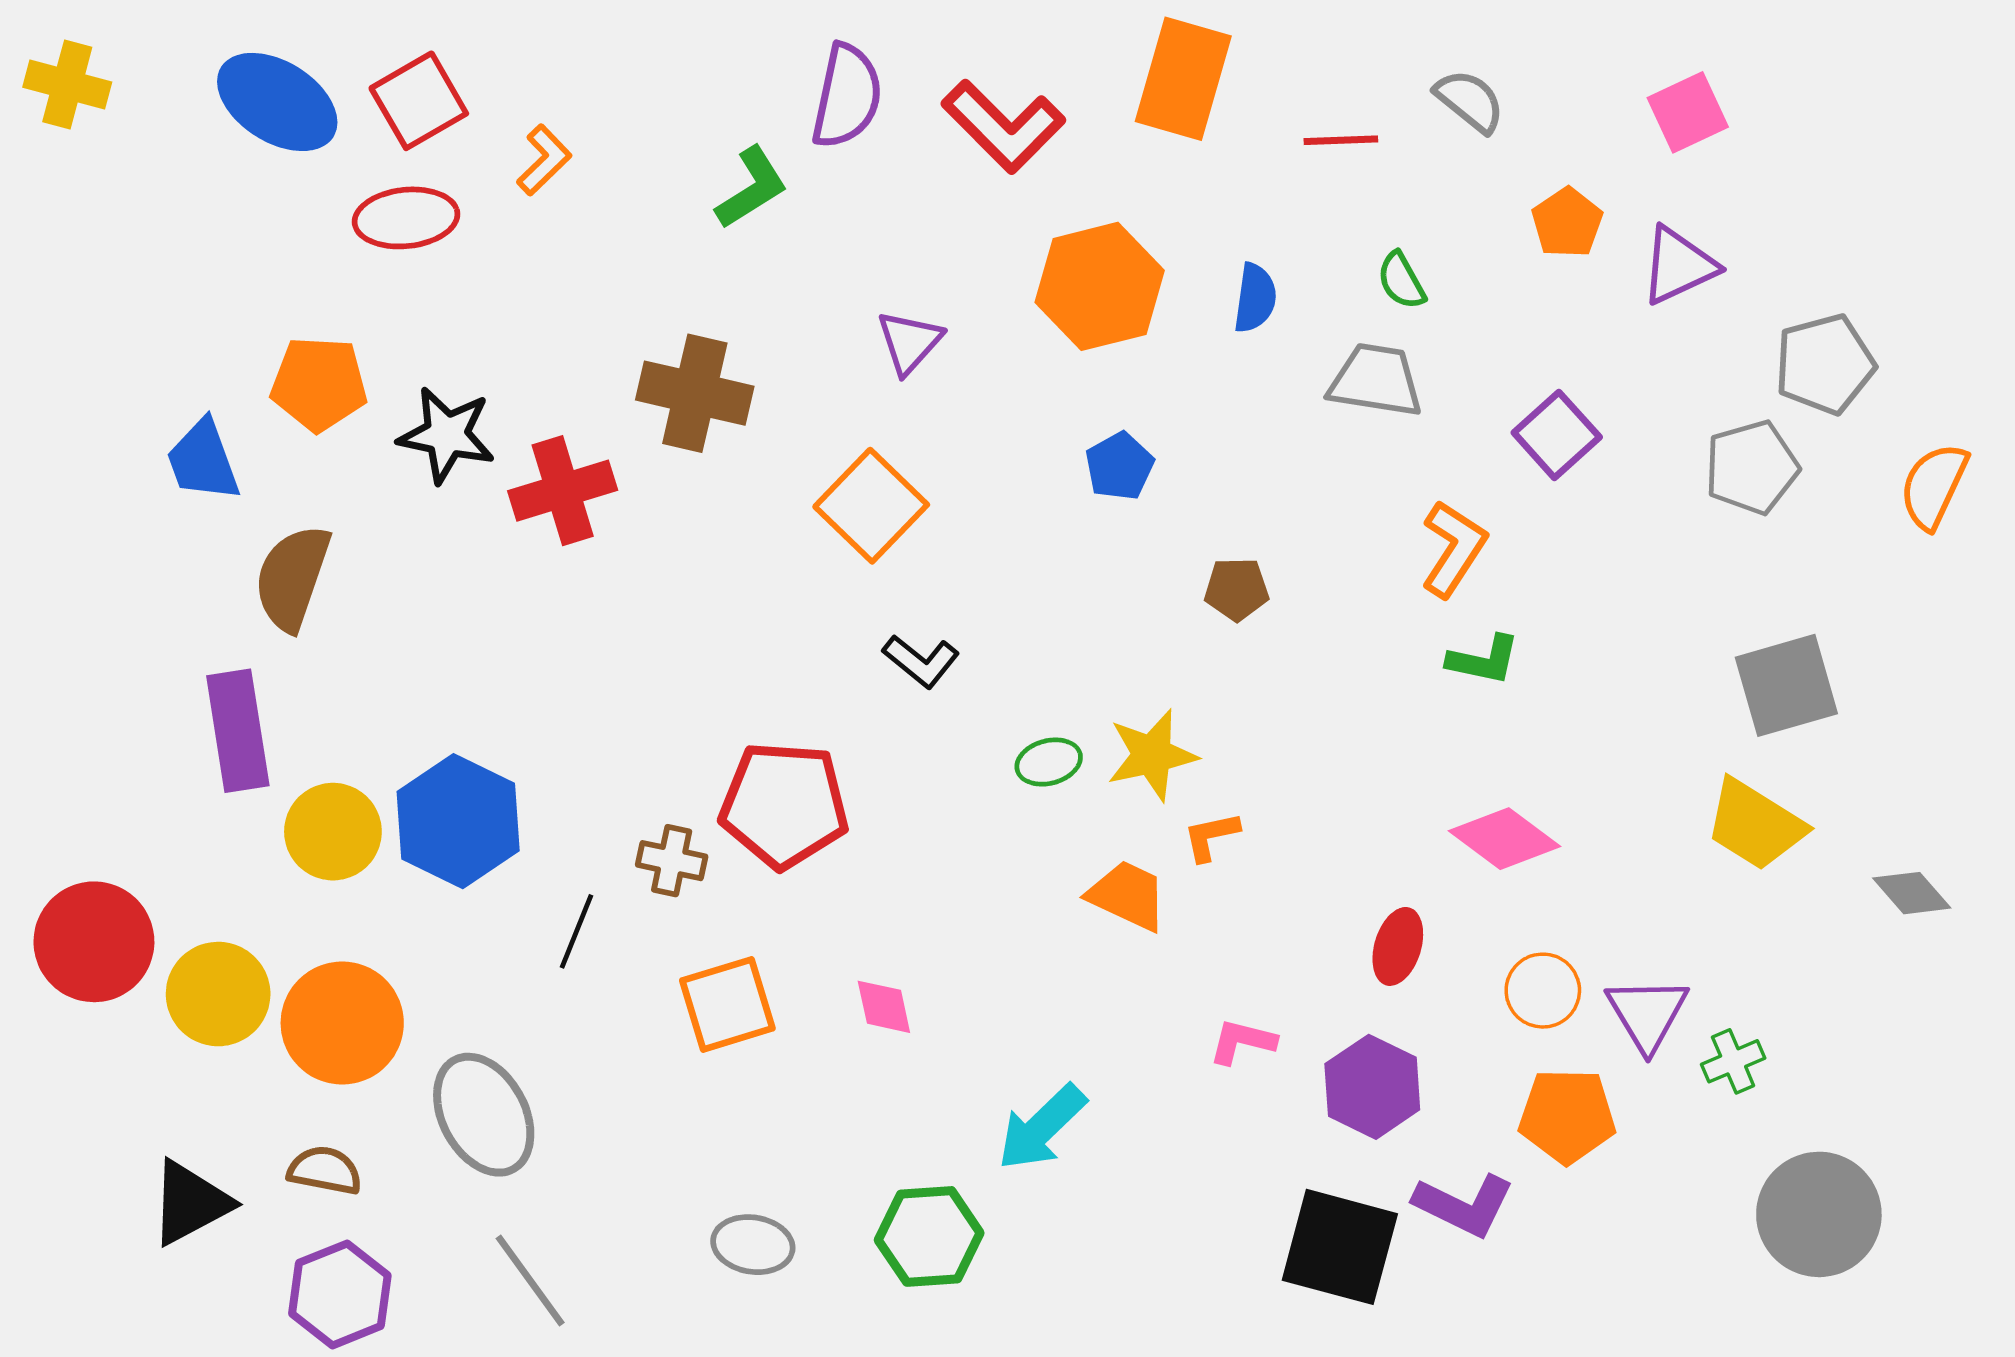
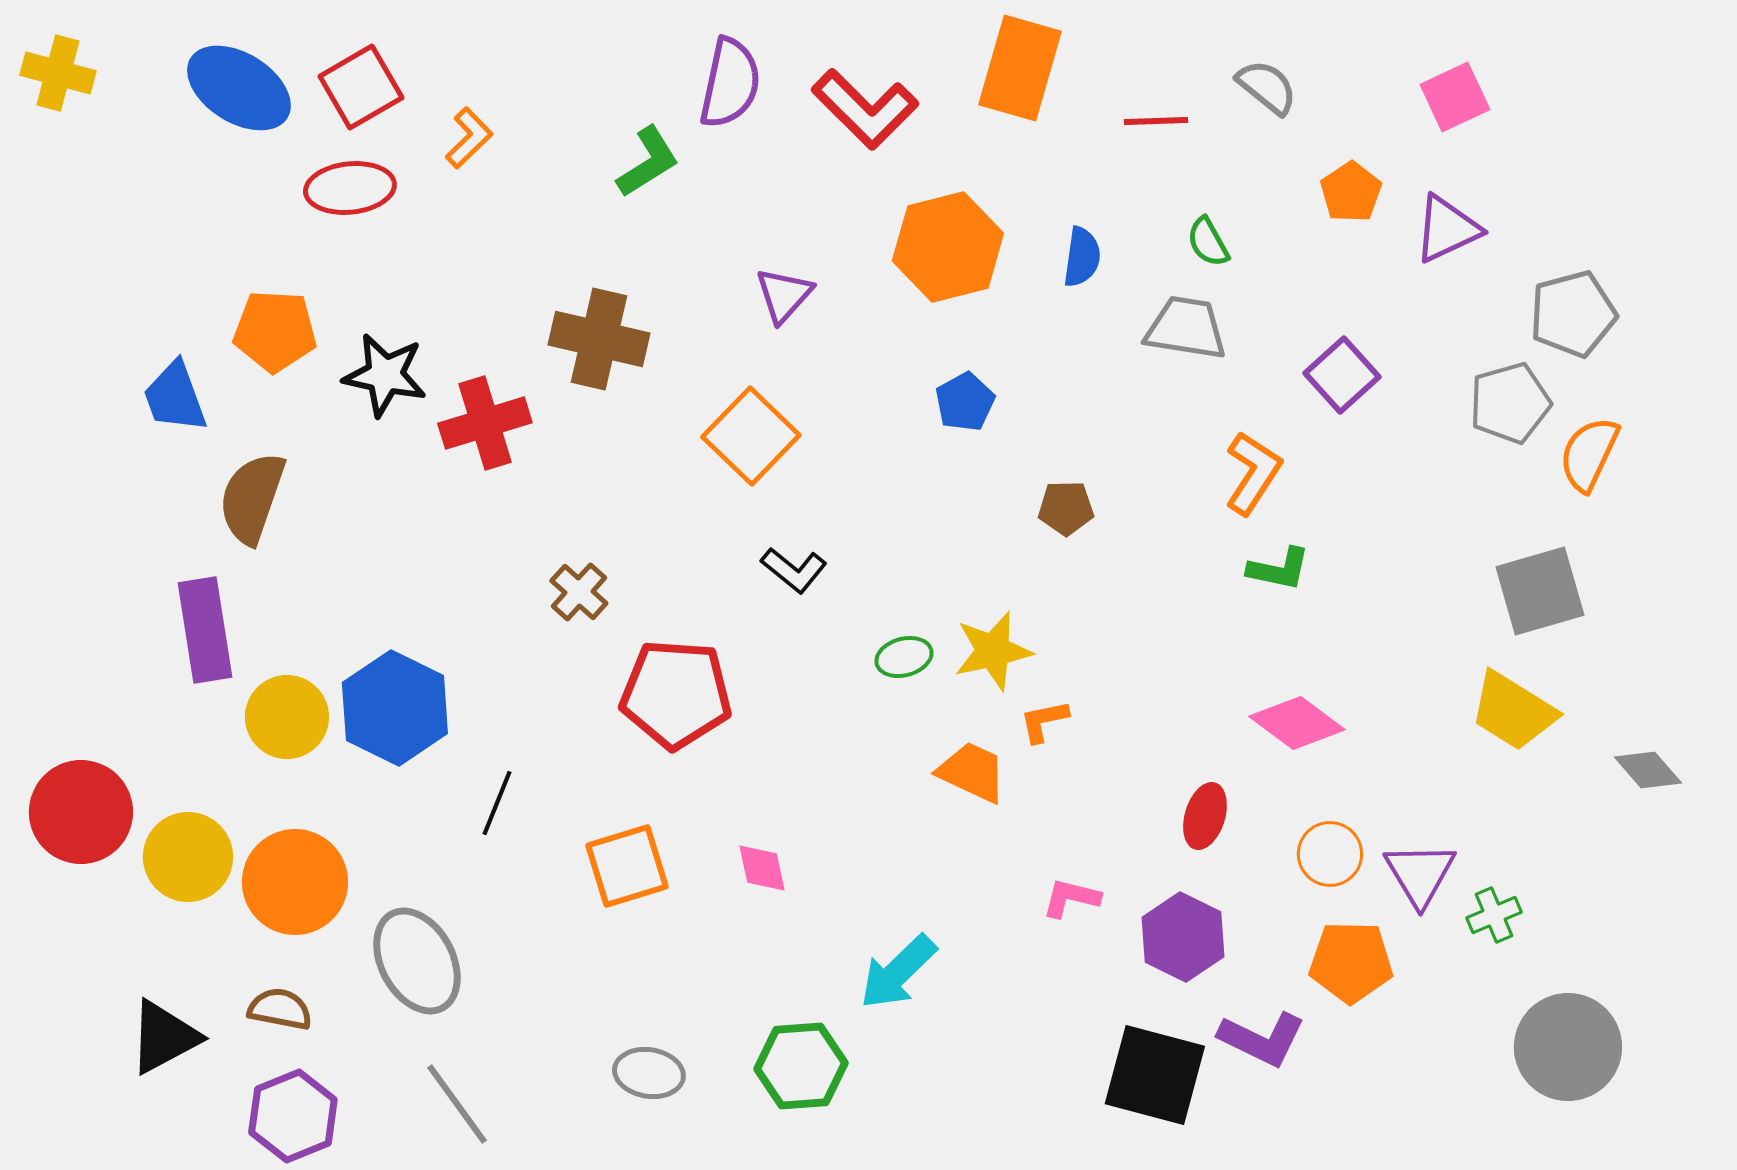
orange semicircle: (1934, 486) -> (1589, 454), moved
brown cross: (672, 861) -> (579, 592), moved, turned 30

